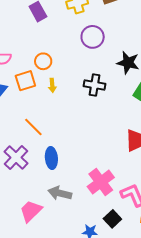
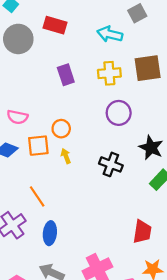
yellow arrow: (52, 85) -> (66, 156), turned 152

